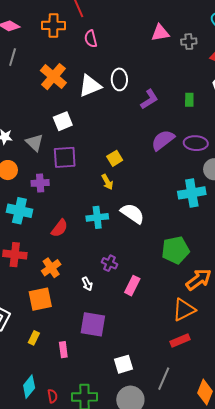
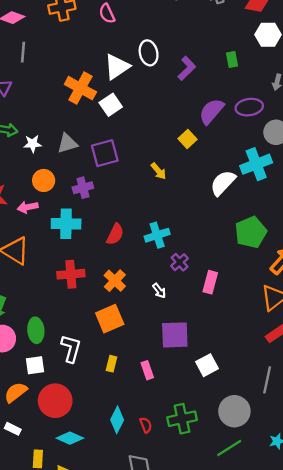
orange cross: (53, 77) -> (80, 88), moved
white square: (63, 121) -> (111, 105), moved
gray triangle: (34, 143) -> (67, 143), turned -48
yellow square: (115, 158) -> (188, 139), moved
white semicircle: (132, 213) -> (223, 183), moved, turned -70
cyan cross: (97, 217) -> (157, 235), moved
purple cross: (109, 263) -> (180, 262), turned 35
white square: (124, 364) -> (207, 365), moved

